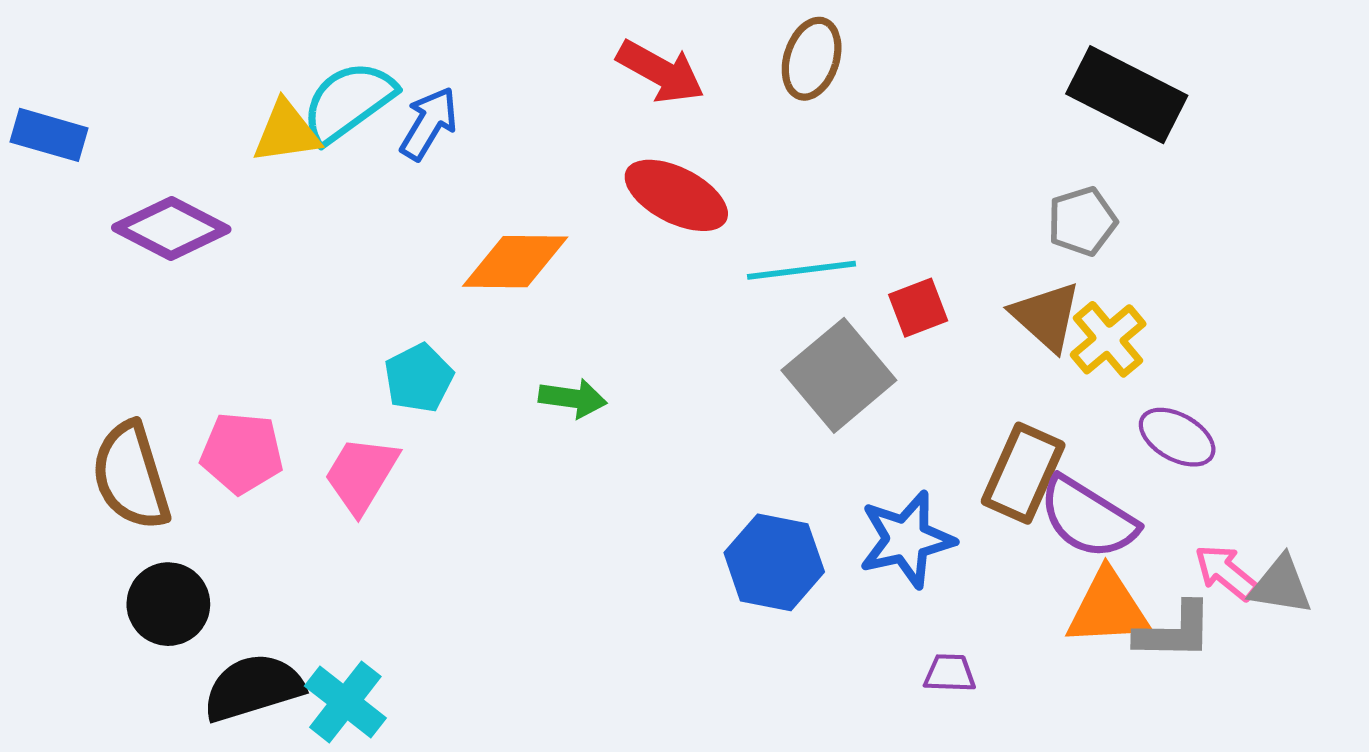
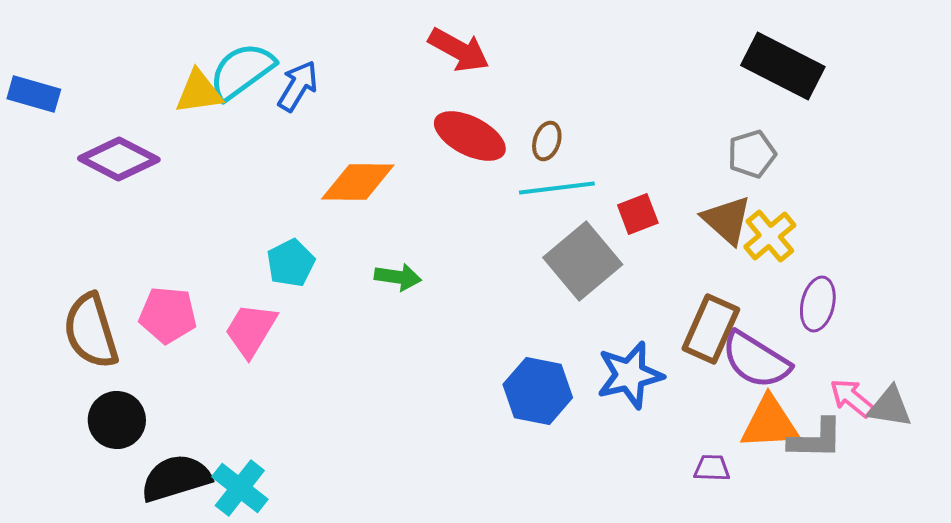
brown ellipse: (812, 59) -> (547, 141), moved, size x0.7
purple ellipse: (1177, 437) -> (818, 304), turned 74
purple trapezoid: (950, 673) -> (712, 468), moved

